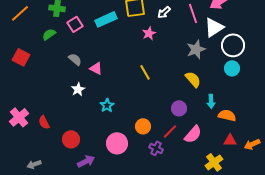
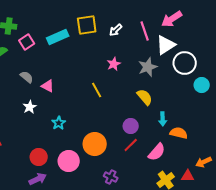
pink star: (149, 33) -> (114, 64), moved
cyan circle: (232, 68) -> (202, 85), moved
orange circle: (143, 126) -> (95, 144), size x1.5
red line: (170, 131) -> (131, 145), moved
pink semicircle: (193, 134) -> (157, 152), moved
red circle: (71, 139) -> (39, 157), moved
red triangle: (230, 140) -> (188, 176), moved
purple cross: (156, 148) -> (111, 177), moved

